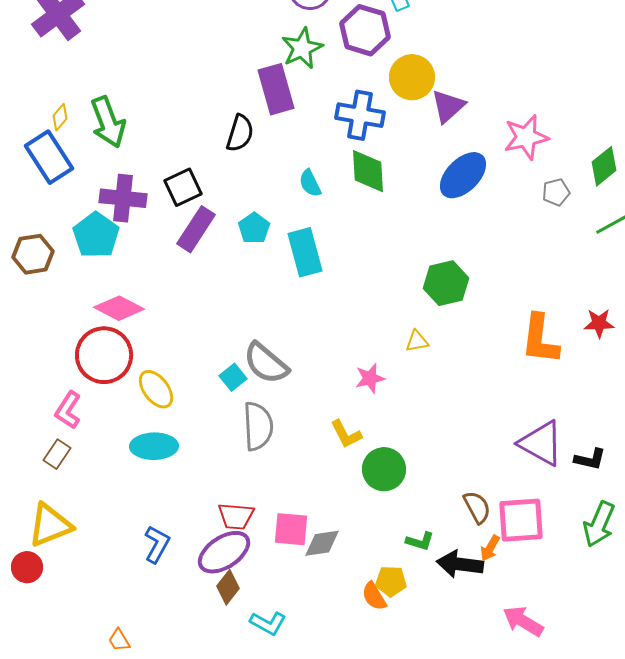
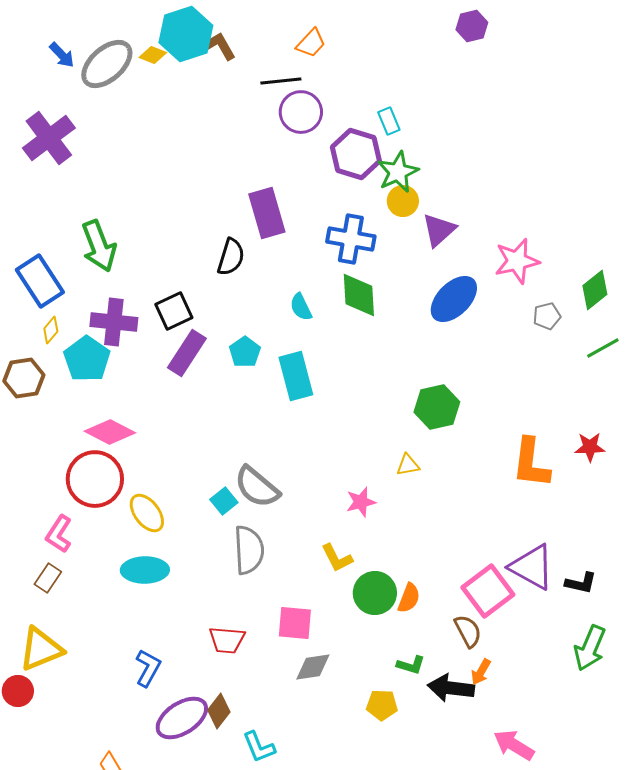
green star: (302, 48) -> (398, 172), moved
yellow circle: (412, 77) -> (403, 201), size x0.7
yellow diamond: (60, 117) -> (51, 330), moved
pink square: (521, 520) -> (488, 591), moved, turned -33
pink square: (291, 529) -> (295, 623), moved
purple ellipse: (224, 552) -> (182, 718), moved
orange semicircle: (374, 596) -> (409, 598), moved, turned -128
cyan L-shape: (268, 623) -> (259, 747), turned 39

